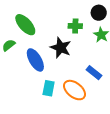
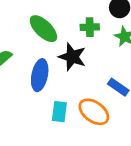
green ellipse: (25, 25) -> (43, 29), moved
blue ellipse: (35, 60) -> (40, 75), turned 45

